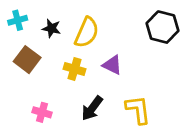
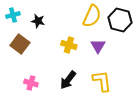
yellow semicircle: (87, 32) -> (92, 16), moved
purple triangle: (112, 65) -> (98, 46), moved, turned 35
yellow cross: (74, 69) -> (69, 45), moved

